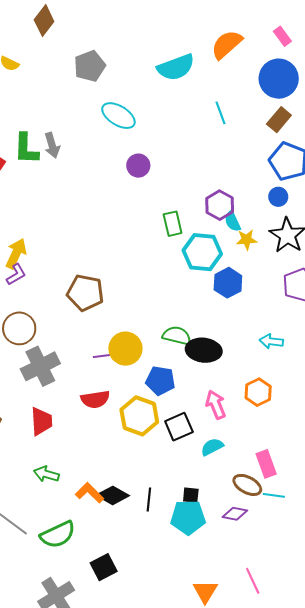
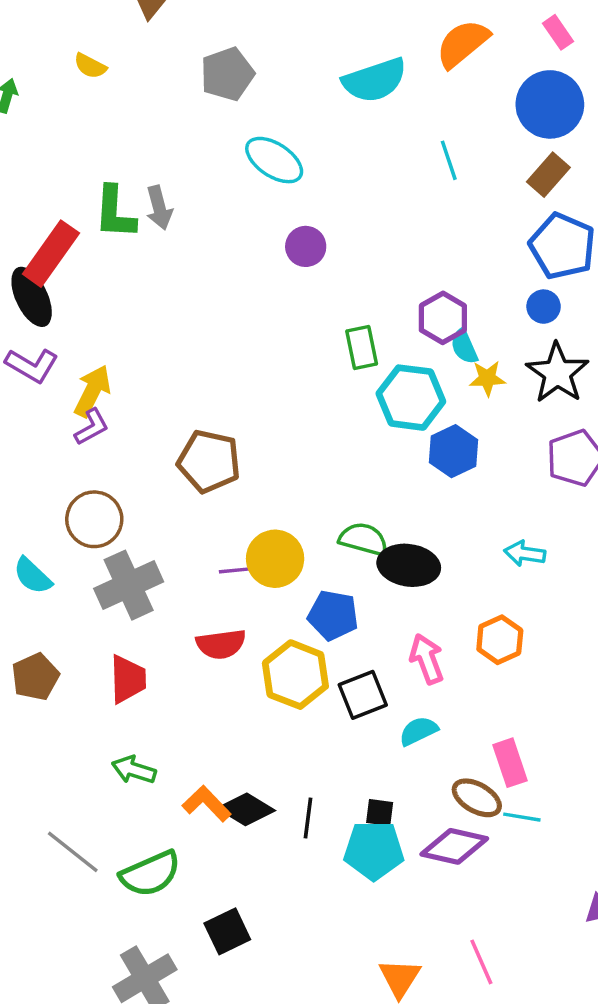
purple diamond: (235, 514) -> (454, 846), size x1.5

